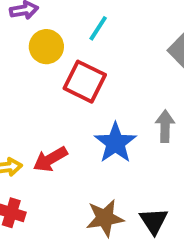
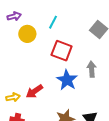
red square: (85, 82) -> (62, 51), moved

